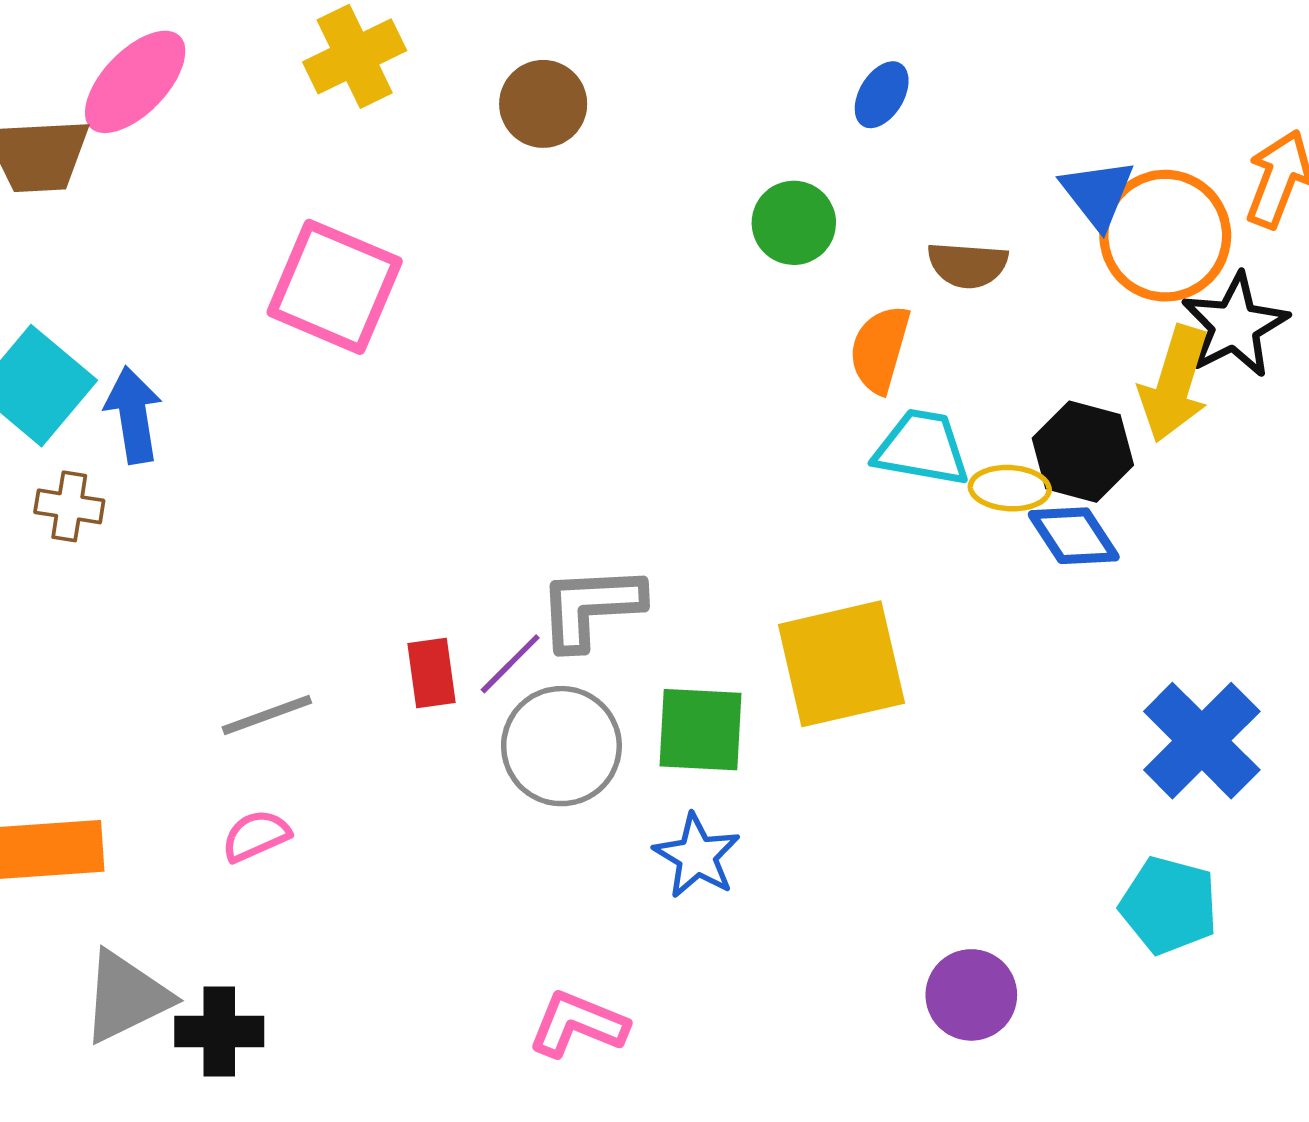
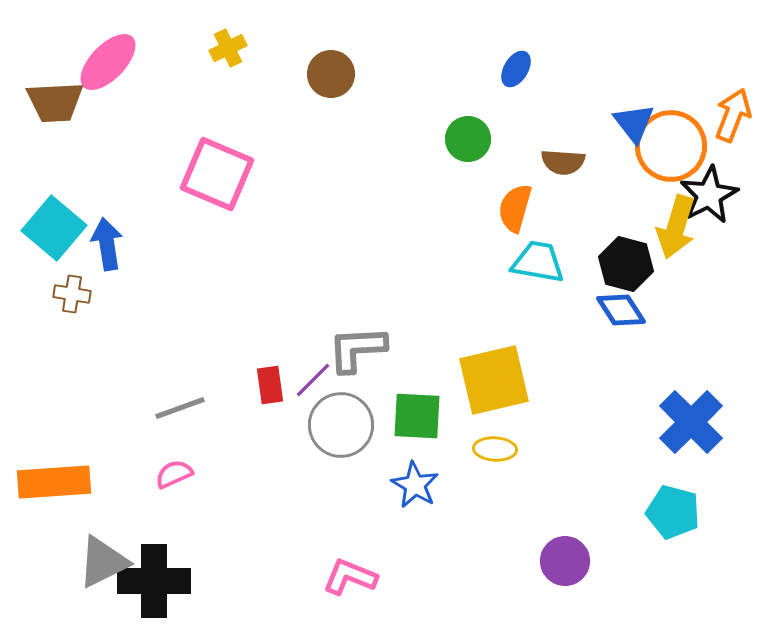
yellow cross: (355, 56) -> (228, 48), size x0.7
yellow ellipse: (1010, 488) -> (495, 449), moved
black cross: (219, 1032) -> (154, 581), size x1.5

